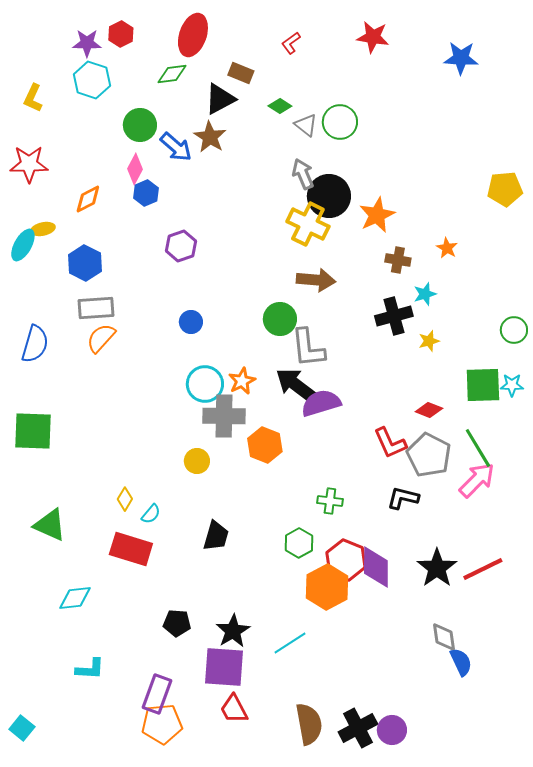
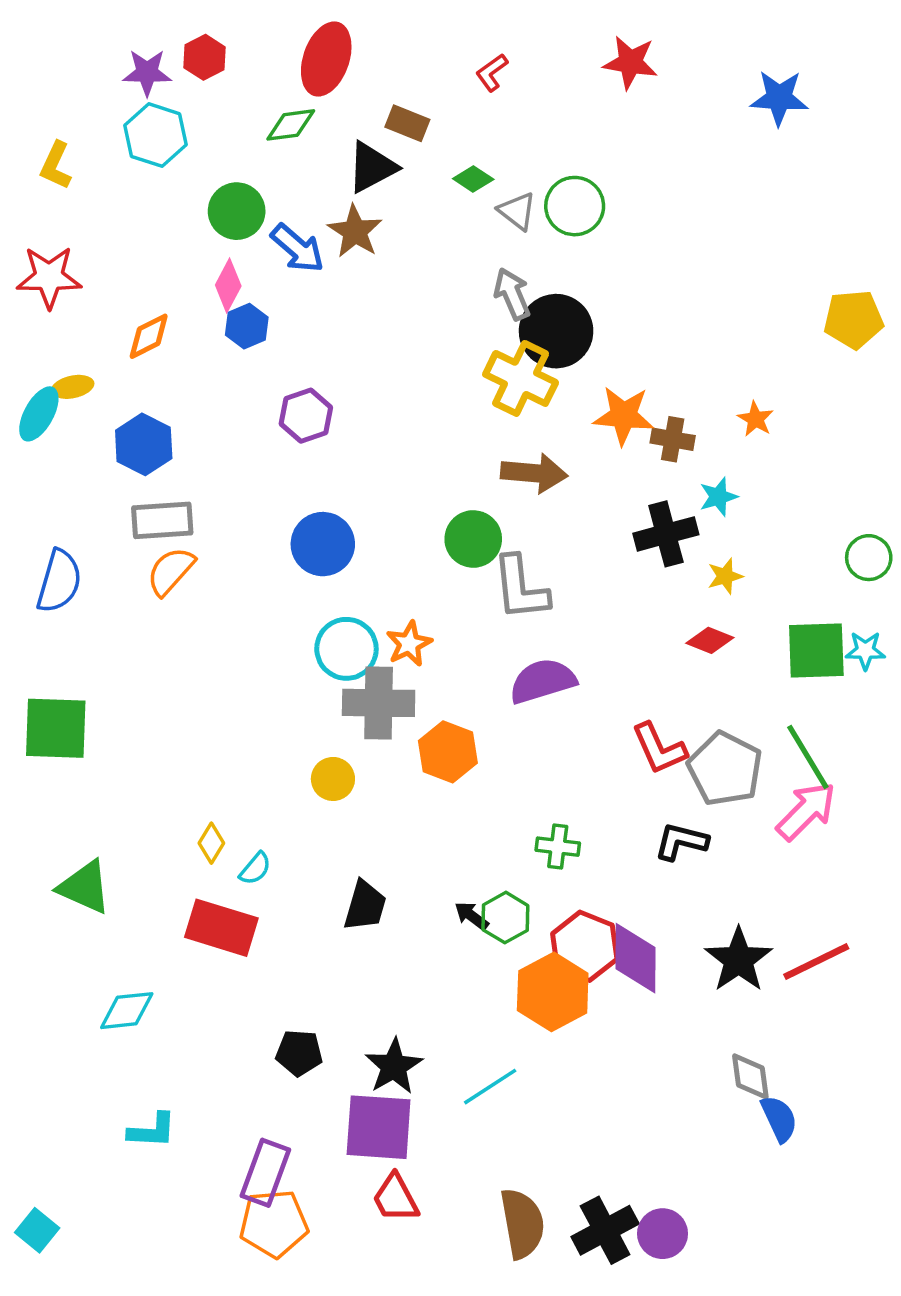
orange star: (377, 215) -> (624, 416), moved, turned 30
blue circle: (191, 322) -> (323, 544), size x1.6
black arrow: (296, 385) -> (472, 916), moved, size x0.5
red diamond: (429, 410) -> (710, 640), moved

